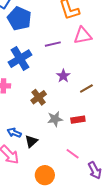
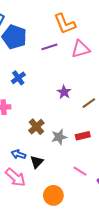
purple line: (53, 44) -> (49, 47), moved
blue cross: (20, 59) -> (18, 78), size x0.6
brown cross: (39, 97) -> (36, 127), moved

